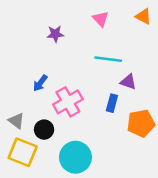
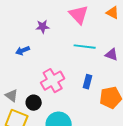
pink triangle: (101, 19) -> (79, 15), size x1.5
purple triangle: (128, 82) -> (112, 55), moved
blue arrow: (40, 83) -> (23, 51), moved, turned 32

